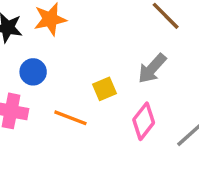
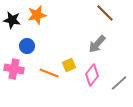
yellow square: (104, 89) -> (69, 65), moved

